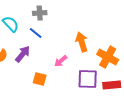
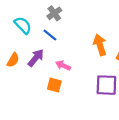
gray cross: (40, 13) -> (54, 13), turned -32
pink arrow: (61, 61) -> (63, 65), moved, turned 64

